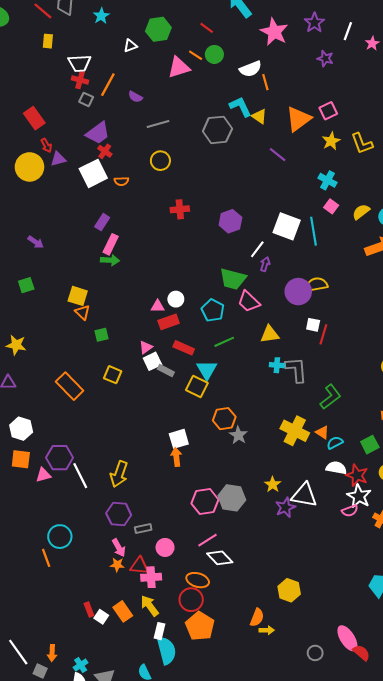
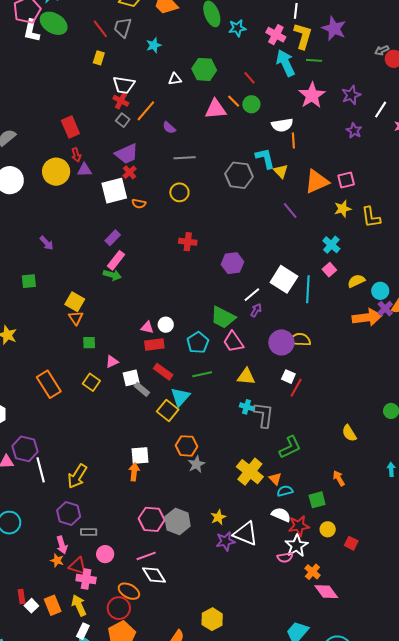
pink triangle: (146, 347) -> (112, 362), moved
red star: (357, 475) -> (299, 526), turned 30

